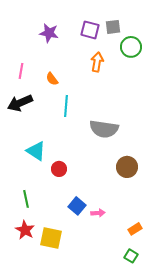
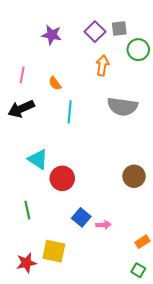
purple square: (90, 30) -> (95, 32), turned 30
gray semicircle: (104, 129) -> (122, 107), moved
red circle: (59, 169) -> (62, 178), size x1.5
red star: (25, 230) -> (26, 263), moved, turned 30

